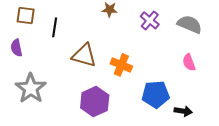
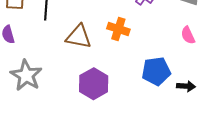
orange cross: (121, 65) -> (118, 29), moved

